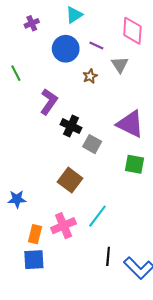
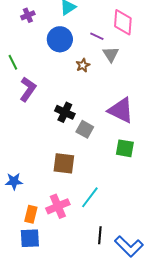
purple line: (96, 46) -> (97, 36), moved
purple L-shape: (49, 102) -> (28, 89), moved
brown square: (70, 180) -> (64, 163), turned -30

